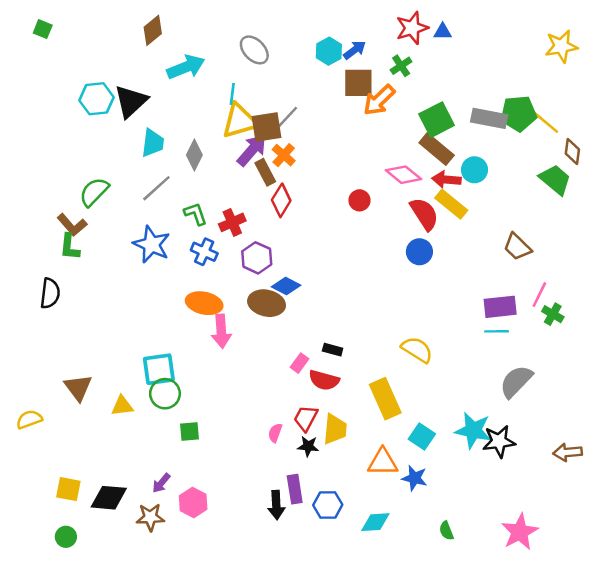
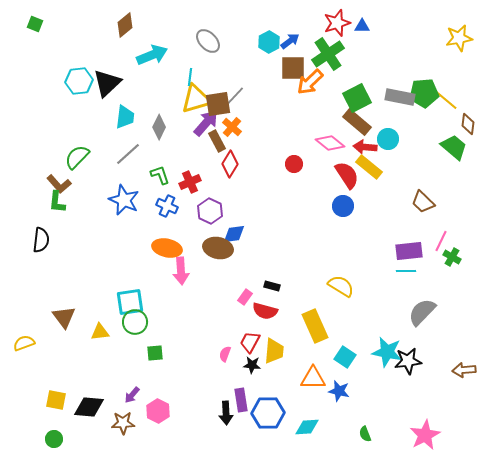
green cross: (401, 66) -> (328, 54), size x1.8
blue diamond: (286, 286) -> (234, 234), turned -35
blue hexagon: (328, 505) -> (268, 413), size x1.4

